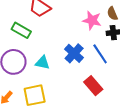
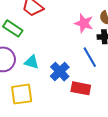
blue cross: (74, 53) -> (60, 72), moved
red rectangle: (93, 86) -> (81, 88), turned -42

